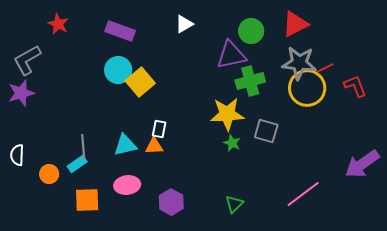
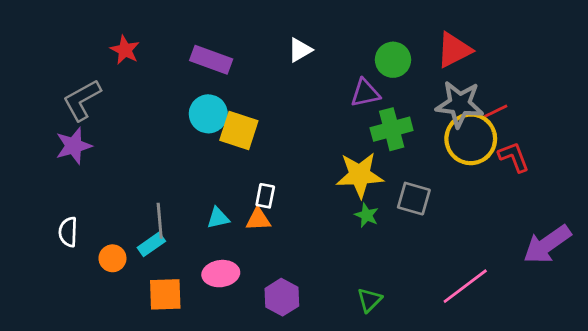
purple triangle: (231, 55) -> (365, 93), size x0.7
yellow square: (140, 82) -> (239, 131), turned -32
red L-shape: (355, 86) -> (514, 157), moved
cyan triangle: (125, 145) -> (218, 218), size x0.7

